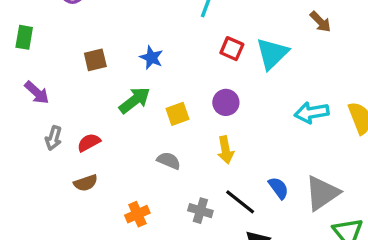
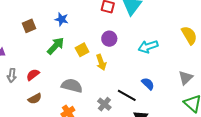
cyan arrow: (312, 113) -> (148, 47), moved
yellow arrow: (226, 150) -> (101, 62), moved
gray semicircle: (169, 161) -> (72, 86), moved, size x1.5
gray triangle: (322, 193) -> (186, 78), moved, size x0.7
gray cross: (200, 211) -> (104, 104), turned 32

